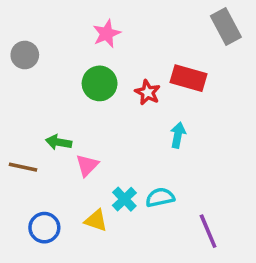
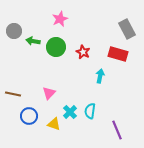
gray rectangle: (226, 27) -> (127, 29), moved
red rectangle: (189, 78) -> (118, 54), moved
green arrow: (59, 142) -> (33, 41), moved
cyan semicircle: (160, 197) -> (90, 111), turned -70
blue circle: (44, 228) -> (29, 116), moved

